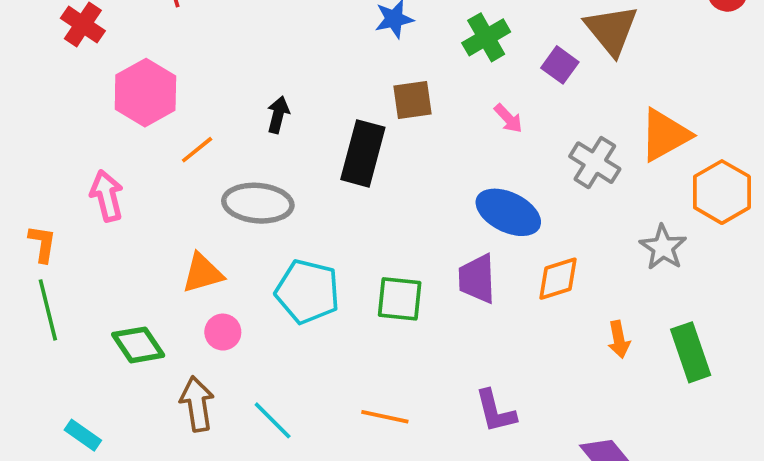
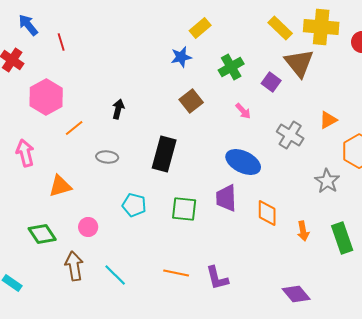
brown square: (413, 100) -> (191, 101), turned -30
orange triangle: (665, 135) -> (328, 120), size x0.6
black rectangle: (363, 153) -> (164, 154), moved
gray ellipse: (258, 203) -> (107, 157), size x0.6
orange triangle: (203, 273) -> (60, 186), moved
orange diamond: (558, 279) -> (267, 213), moved, turned -72
cyan pentagon: (308, 292) -> (134, 205), size x0.7
purple L-shape: (495, 411) -> (217, 278), moved

